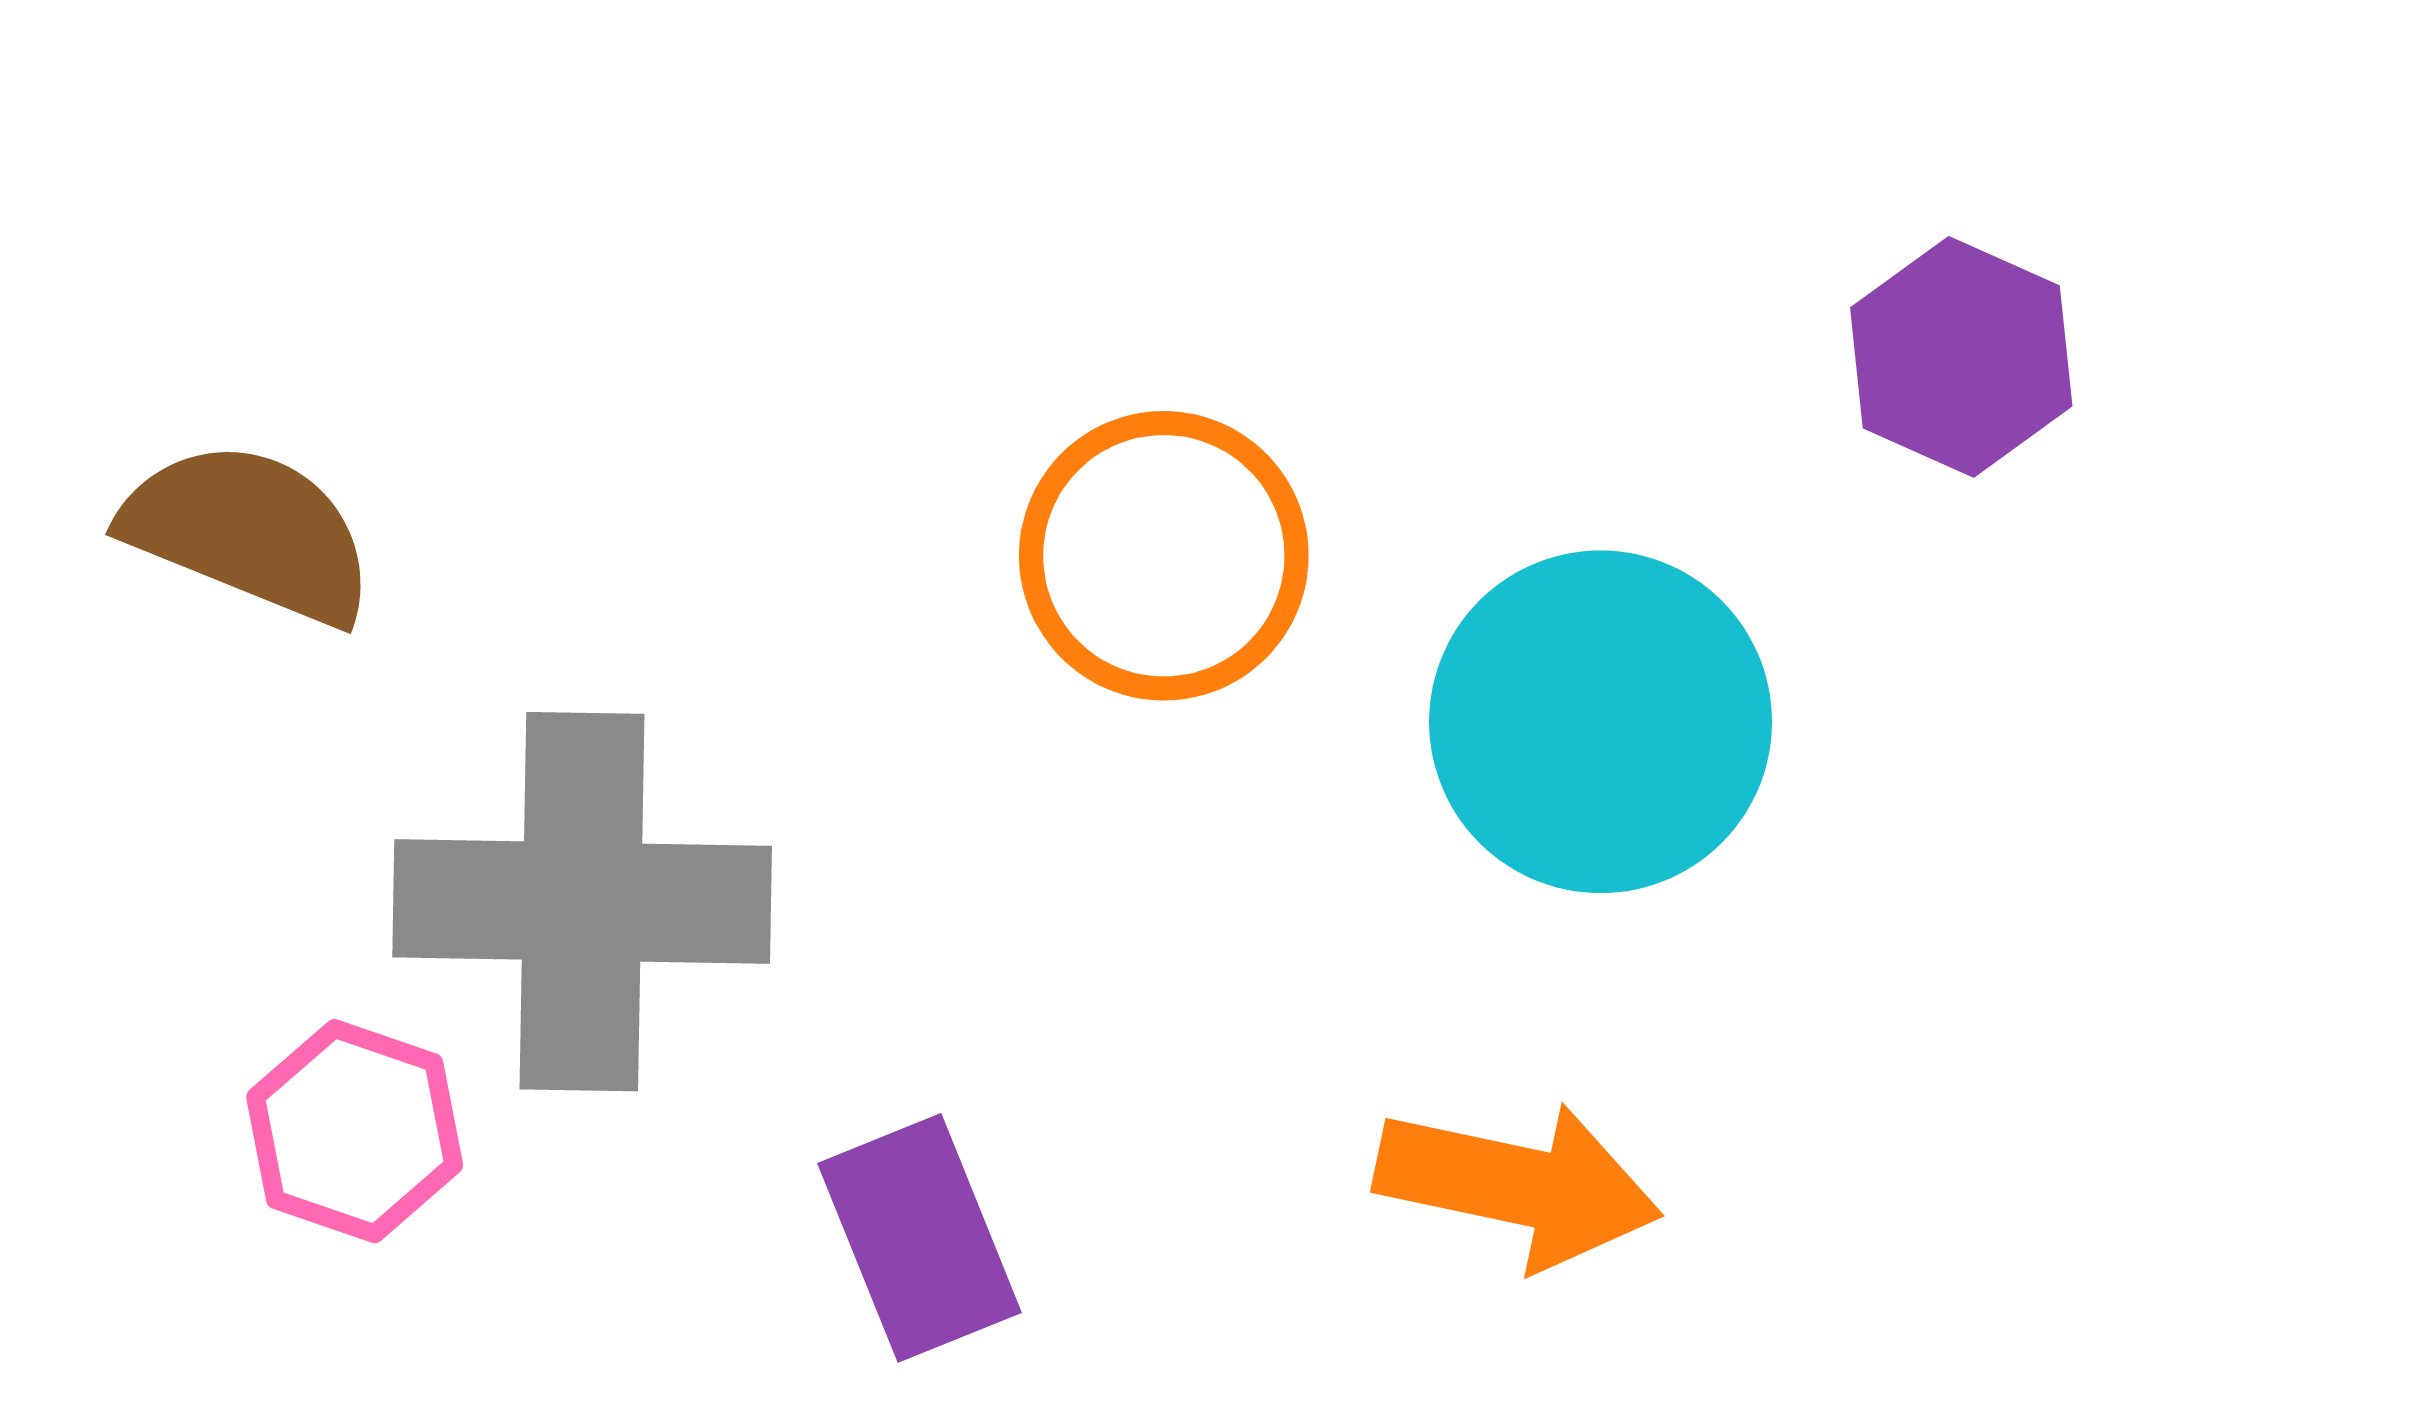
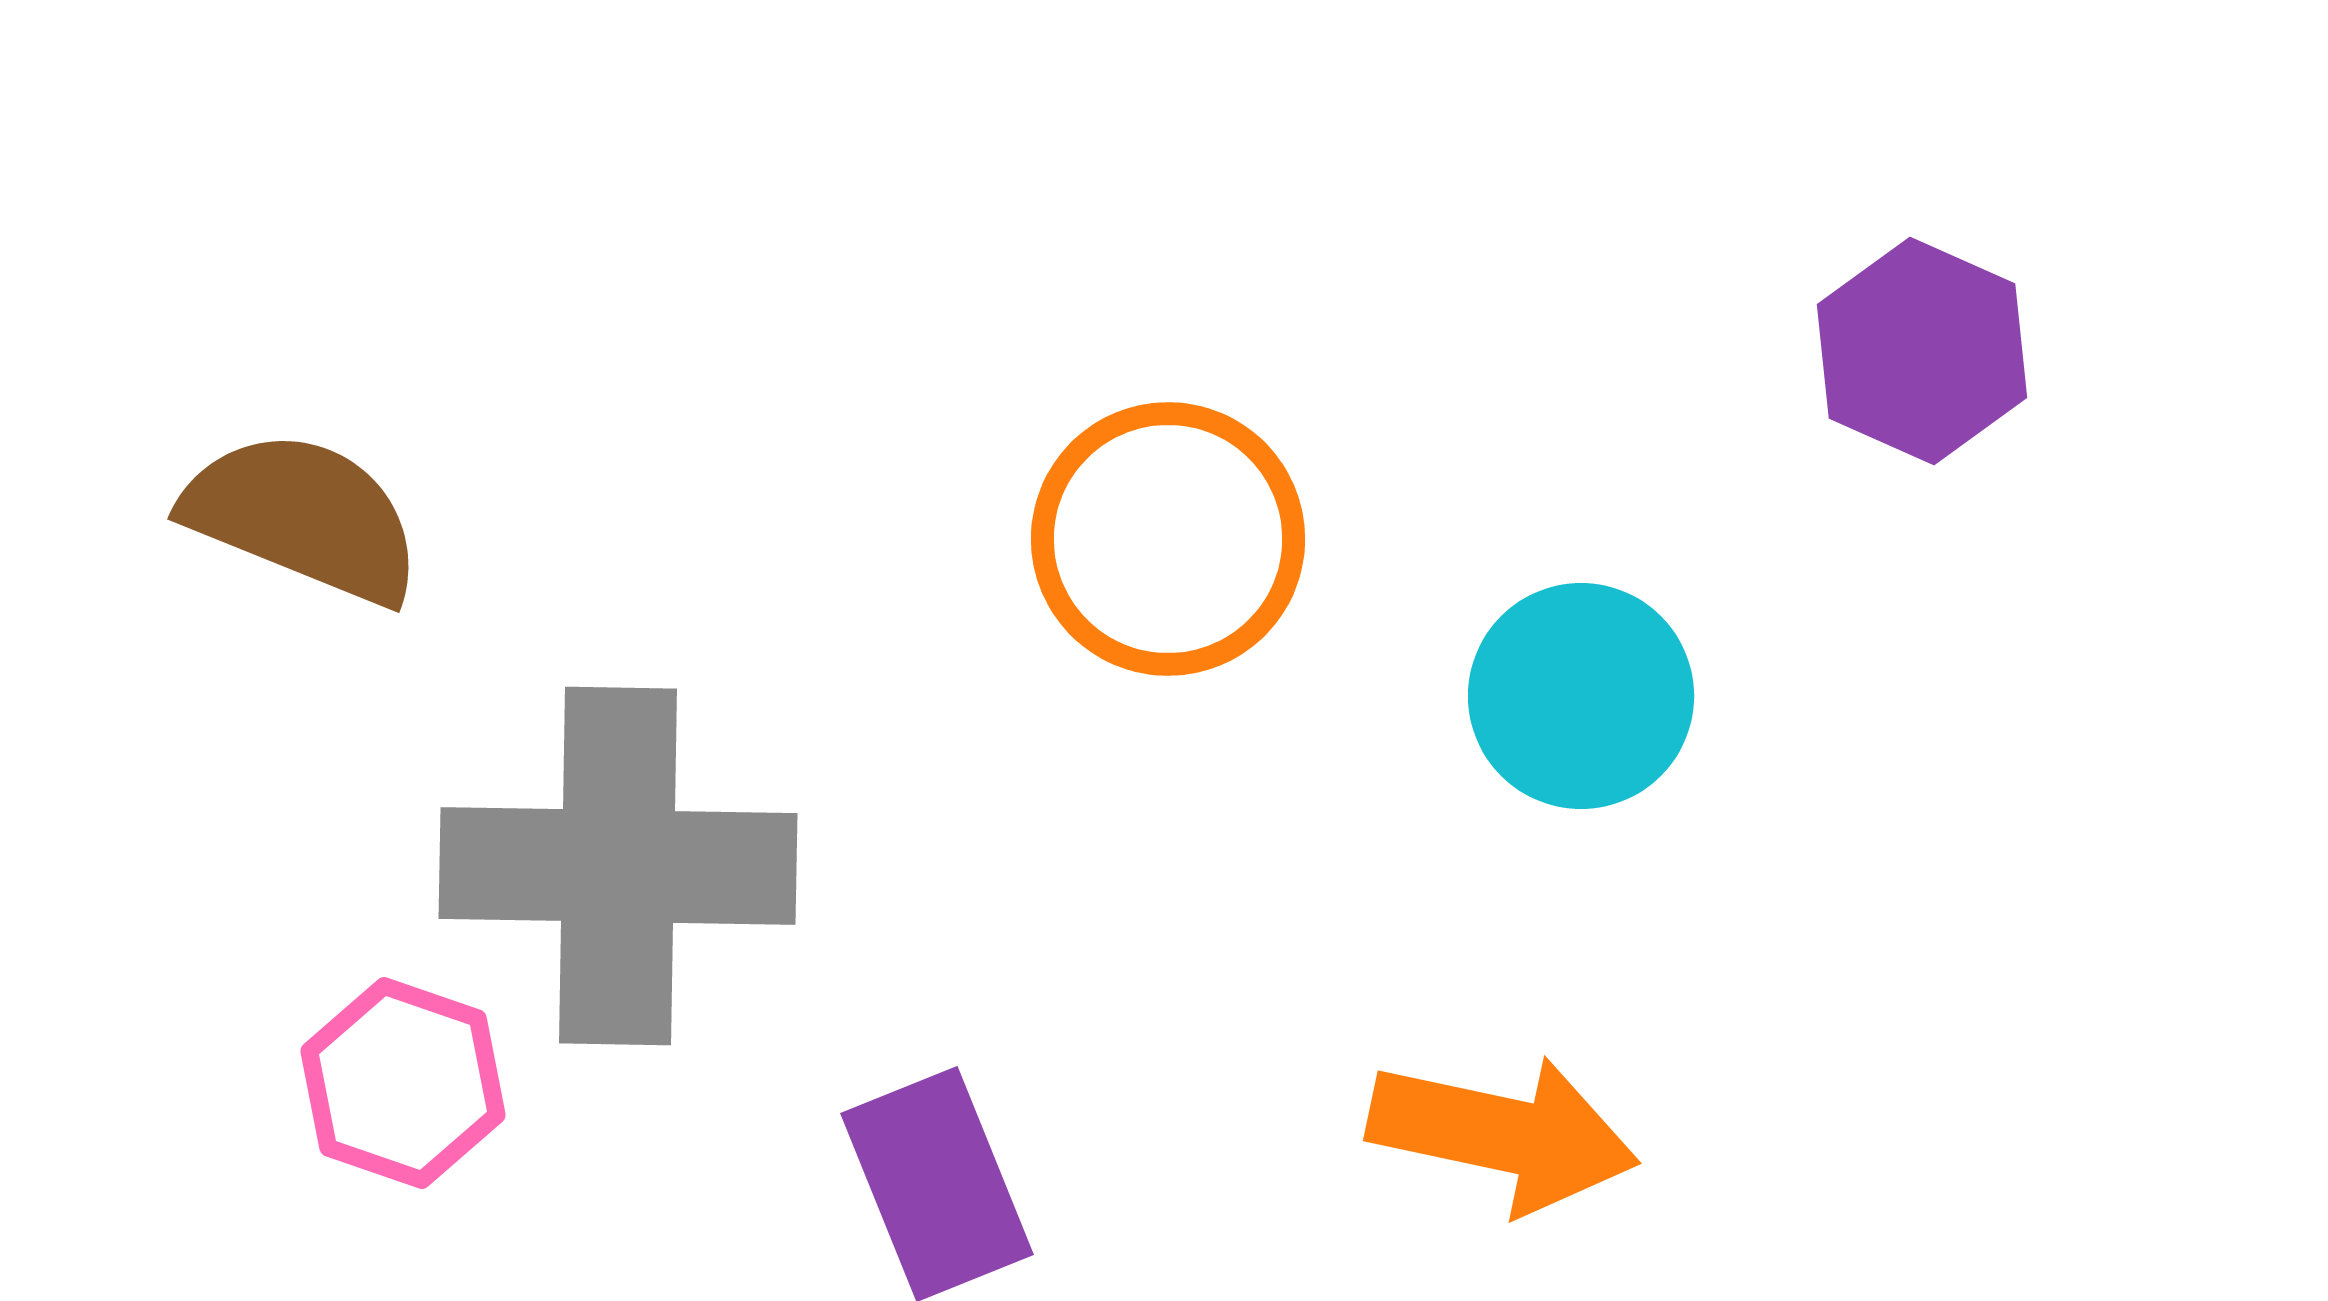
cyan circle: (1601, 722) -> (1581, 696), size x0.7

